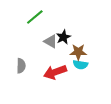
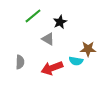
black star: (63, 37) -> (60, 22), moved
brown star: (78, 52) -> (88, 49), moved

